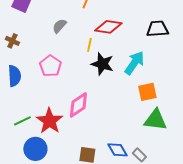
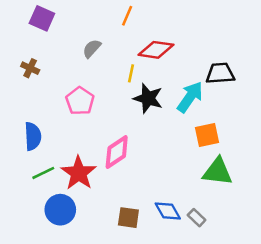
black trapezoid: (157, 29) -> (220, 73), moved
blue semicircle: (14, 76) -> (33, 136), moved

